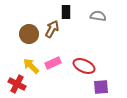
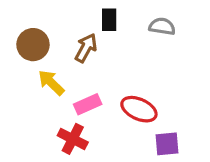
brown circle: (29, 34) -> (33, 45), moved
yellow arrow: (31, 66) -> (51, 83), moved
red cross: (17, 84) -> (73, 139), moved

